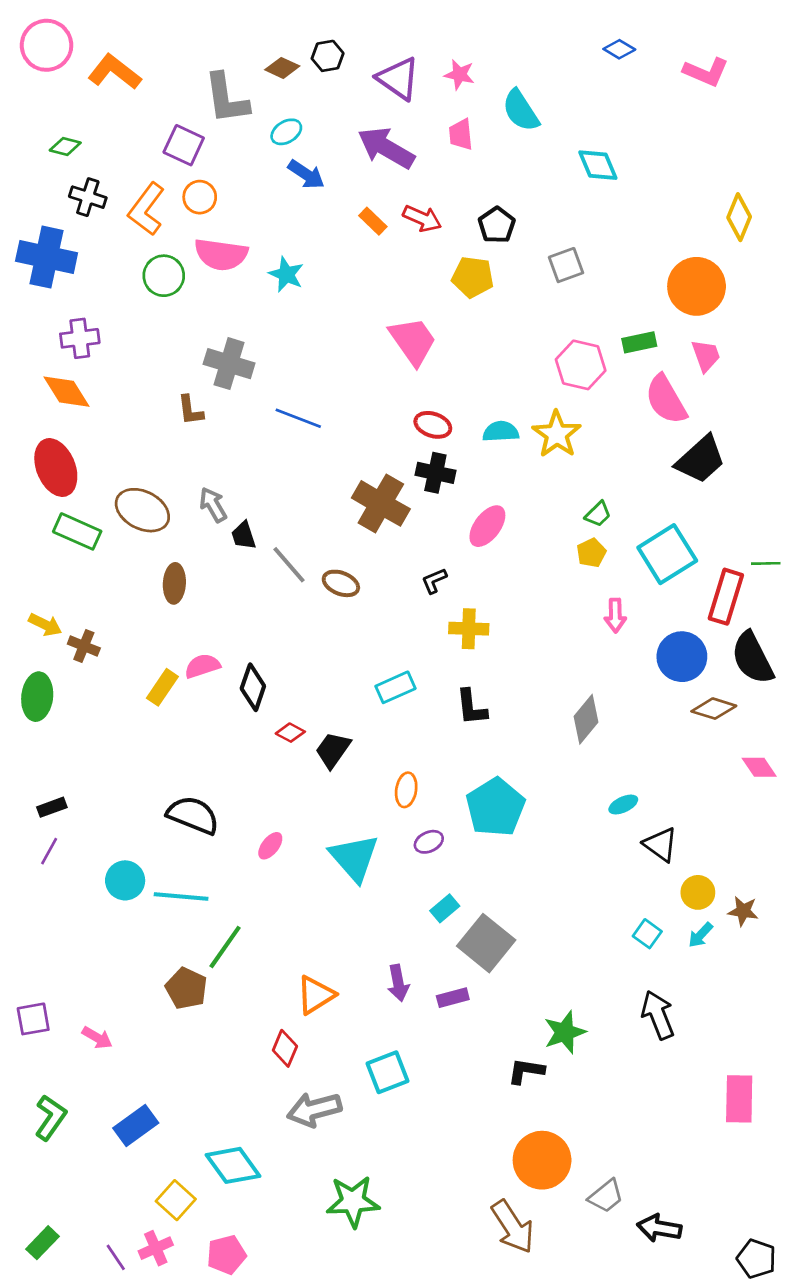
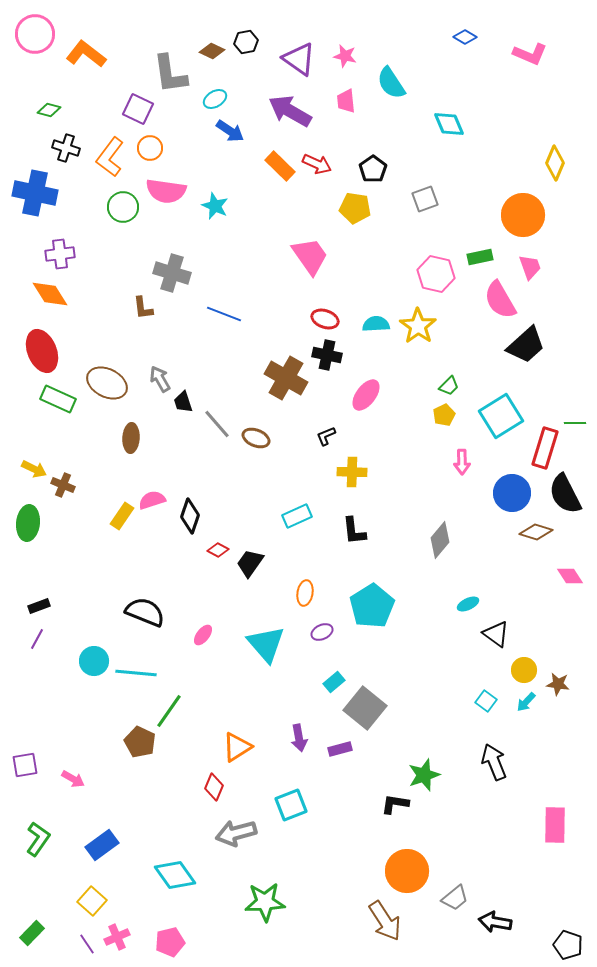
orange rectangle: (373, 221) -> (280, 166), size x1.4
yellow square: (176, 1200) -> (92, 901), moved

